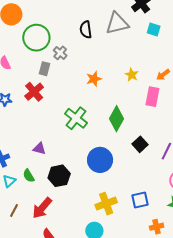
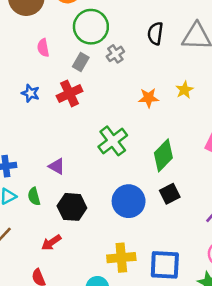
gray rectangle: (45, 69) -> (81, 62), moved
yellow star: (132, 75) -> (185, 90), moved
black square: (140, 144) -> (170, 194), moved
blue square: (140, 200) -> (165, 265), size x1.4
red arrow: (42, 208) -> (51, 243), moved, size x0.7

